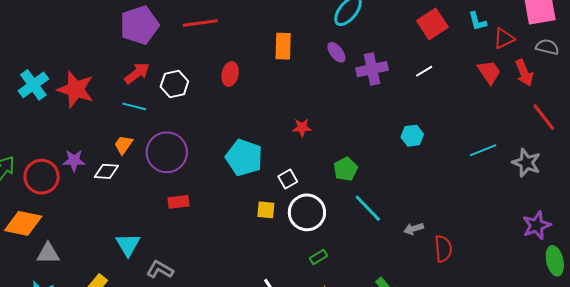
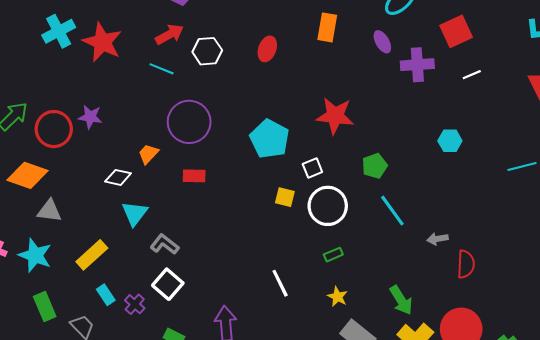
red square: (432, 24) -> (456, 31), moved
red star: (302, 128) -> (335, 116), size x1.8
orange trapezoid: (123, 145) -> (148, 154), moved
white diamond: (106, 171) -> (118, 177), moved

